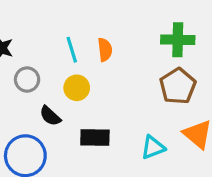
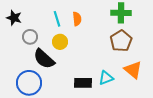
black semicircle: (50, 116) -> (44, 59), size x1.6
black rectangle: (95, 137) -> (83, 83), moved

